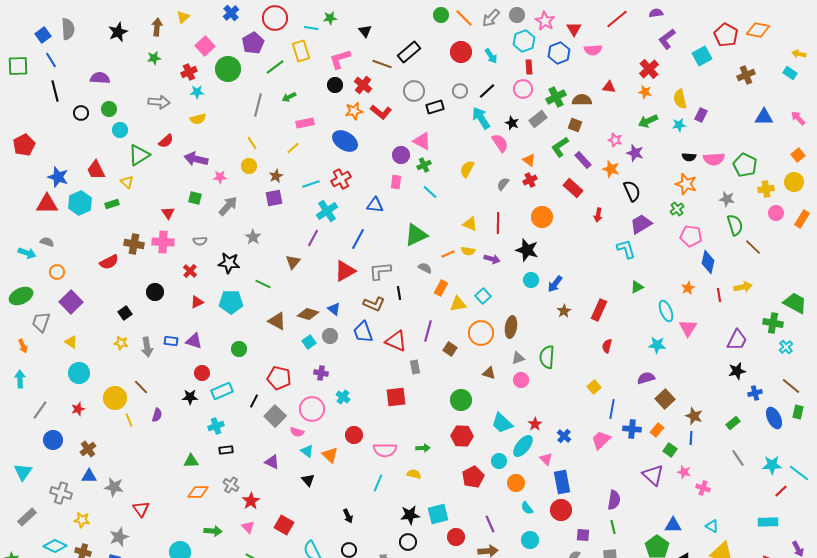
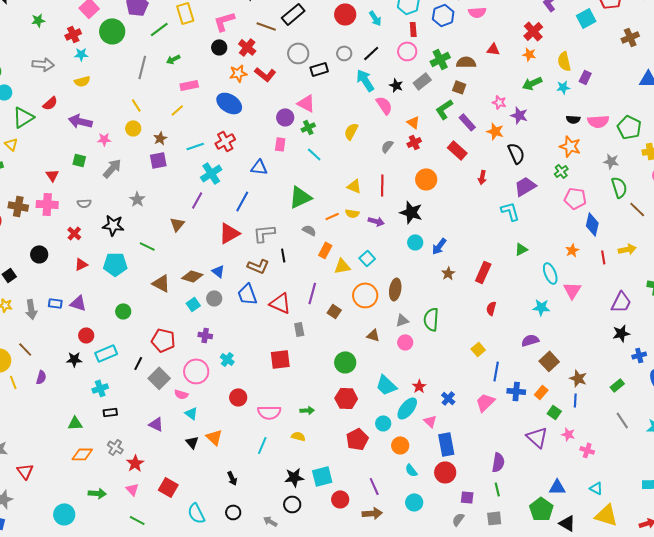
orange triangle: (330, 455) -> (214, 437), moved

